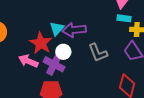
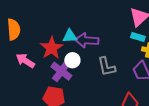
cyan triangle: (57, 28) -> (70, 36), turned 35
pink arrow: (28, 61) -> (25, 61), moved

